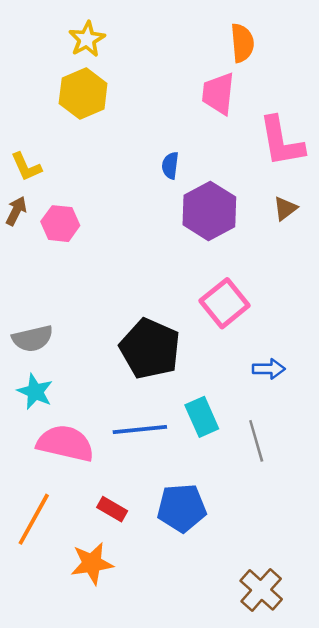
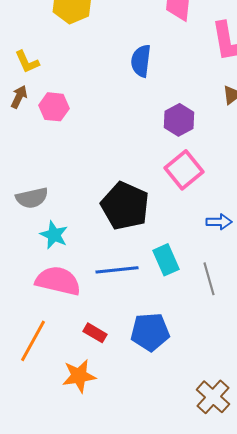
blue semicircle: (170, 165) -> (141, 61), size x1.5
purple hexagon: (209, 211) -> (179, 120), moved, size x0.7
cyan star: (35, 392) -> (54, 235), moved

